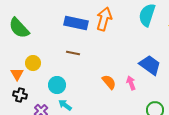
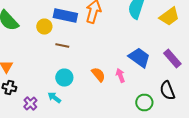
yellow circle: (33, 63) -> (44, 26), moved
cyan circle: (57, 85) -> (64, 78), moved

